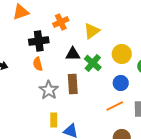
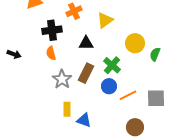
green cross: (93, 63) -> (112, 65), moved
blue circle: (121, 83) -> (109, 86), moved
brown rectangle: (73, 84) -> (86, 73), turned 30

